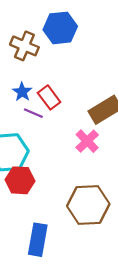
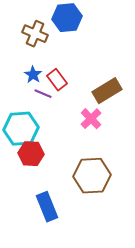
blue rectangle: (38, 240) -> (47, 207), turned -32

